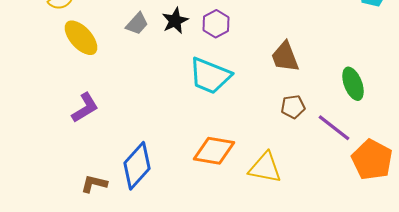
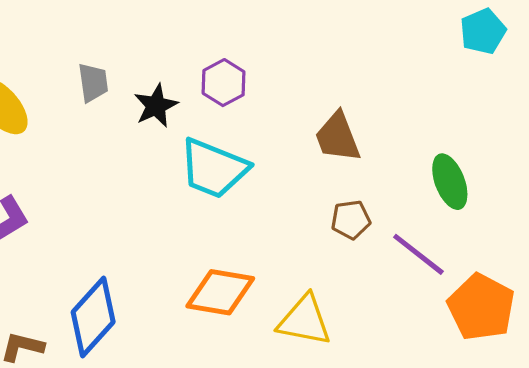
black star: (175, 21) -> (156, 106), moved
gray trapezoid: (137, 24) -> (93, 83), turned -50

